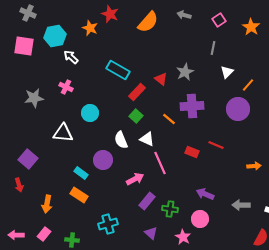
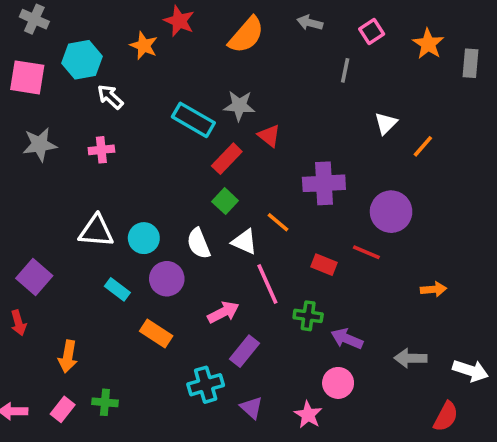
gray line: (213, 48) -> (345, 70), moved
gray star: (185, 72) -> (239, 106), moved, turned 30
pink cross: (66, 87) -> (101, 150), turned -32
gray star: (34, 98) -> (40, 145), moved
purple circle: (238, 109) -> (391, 212), moved
cyan circle: (90, 113) -> (144, 238), moved
orange line: (169, 119) -> (278, 222), moved
cyan rectangle: (81, 173) -> (117, 289), moved
orange rectangle: (79, 195) -> (156, 333), moved
green cross: (170, 209) -> (308, 316), moved
cyan cross: (108, 224) -> (206, 385), moved
green cross: (72, 240) -> (105, 402), moved

